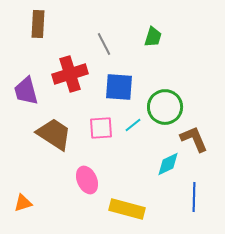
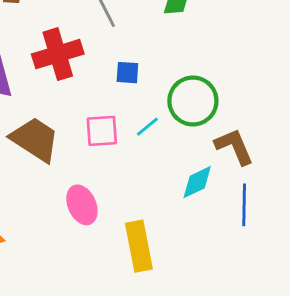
blue square: (119, 87) -> (127, 73), size x0.6
blue line: (194, 197) -> (244, 205), moved
yellow rectangle: (127, 209) -> (139, 246), turned 64

